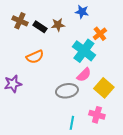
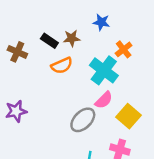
brown cross: (20, 21) -> (17, 52), moved
orange semicircle: (35, 57) -> (62, 65), moved
gray ellipse: (67, 91) -> (83, 120), turned -35

